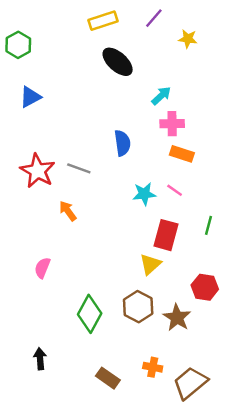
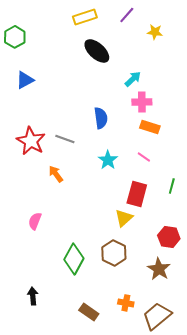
cyan star: (144, 194) -> (108, 160), moved, turned -30
brown star: (177, 318) -> (159, 269), moved

